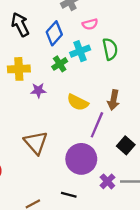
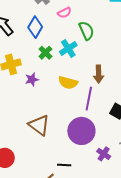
cyan cross: (80, 51) -> (68, 49), moved
purple cross: (107, 181) -> (104, 154), moved
black line: (69, 195) -> (64, 165), moved

